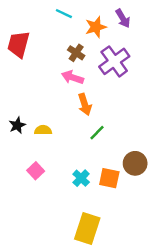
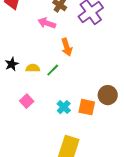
pink arrow: (72, 77) -> (47, 23), moved
green line: (97, 133) -> (53, 70), moved

